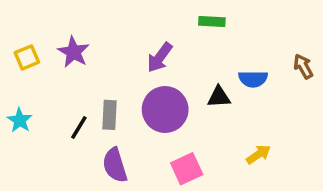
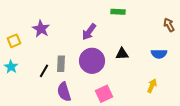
yellow square: (27, 57) -> (14, 41), moved
brown arrow: (303, 66) -> (169, 25), moved
blue semicircle: (253, 79) -> (159, 54), moved
yellow arrow: (258, 154) -> (152, 86), moved, turned -32

